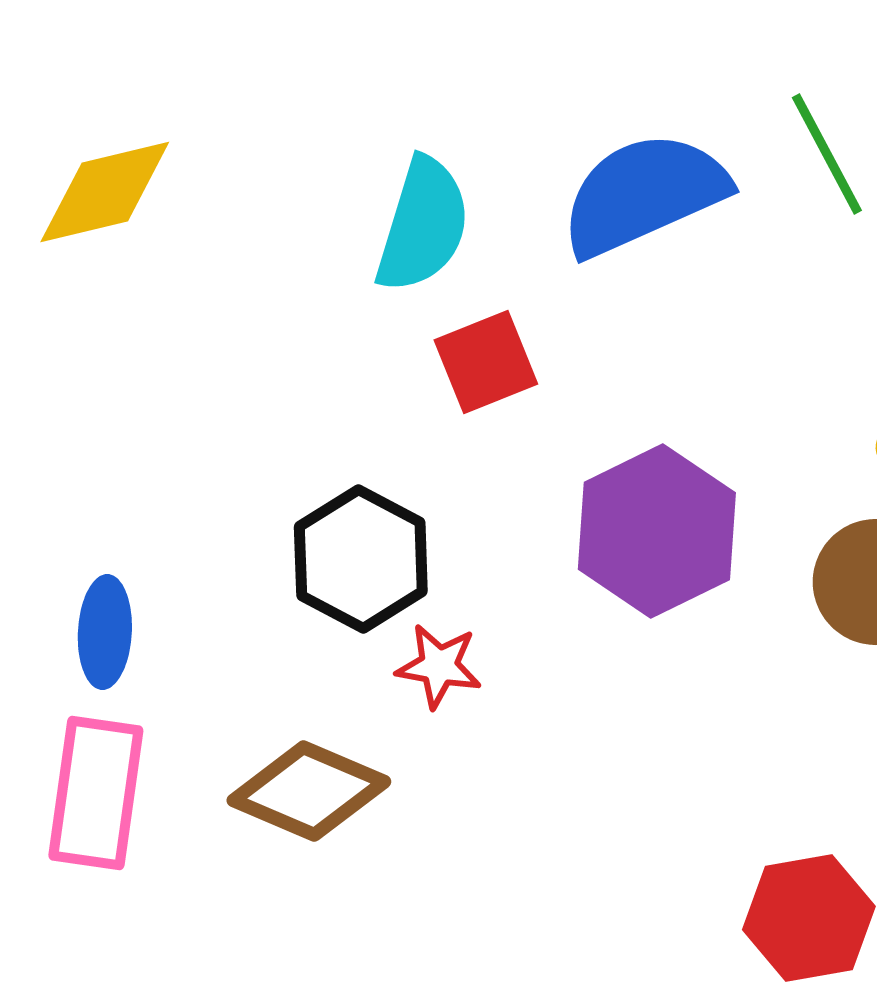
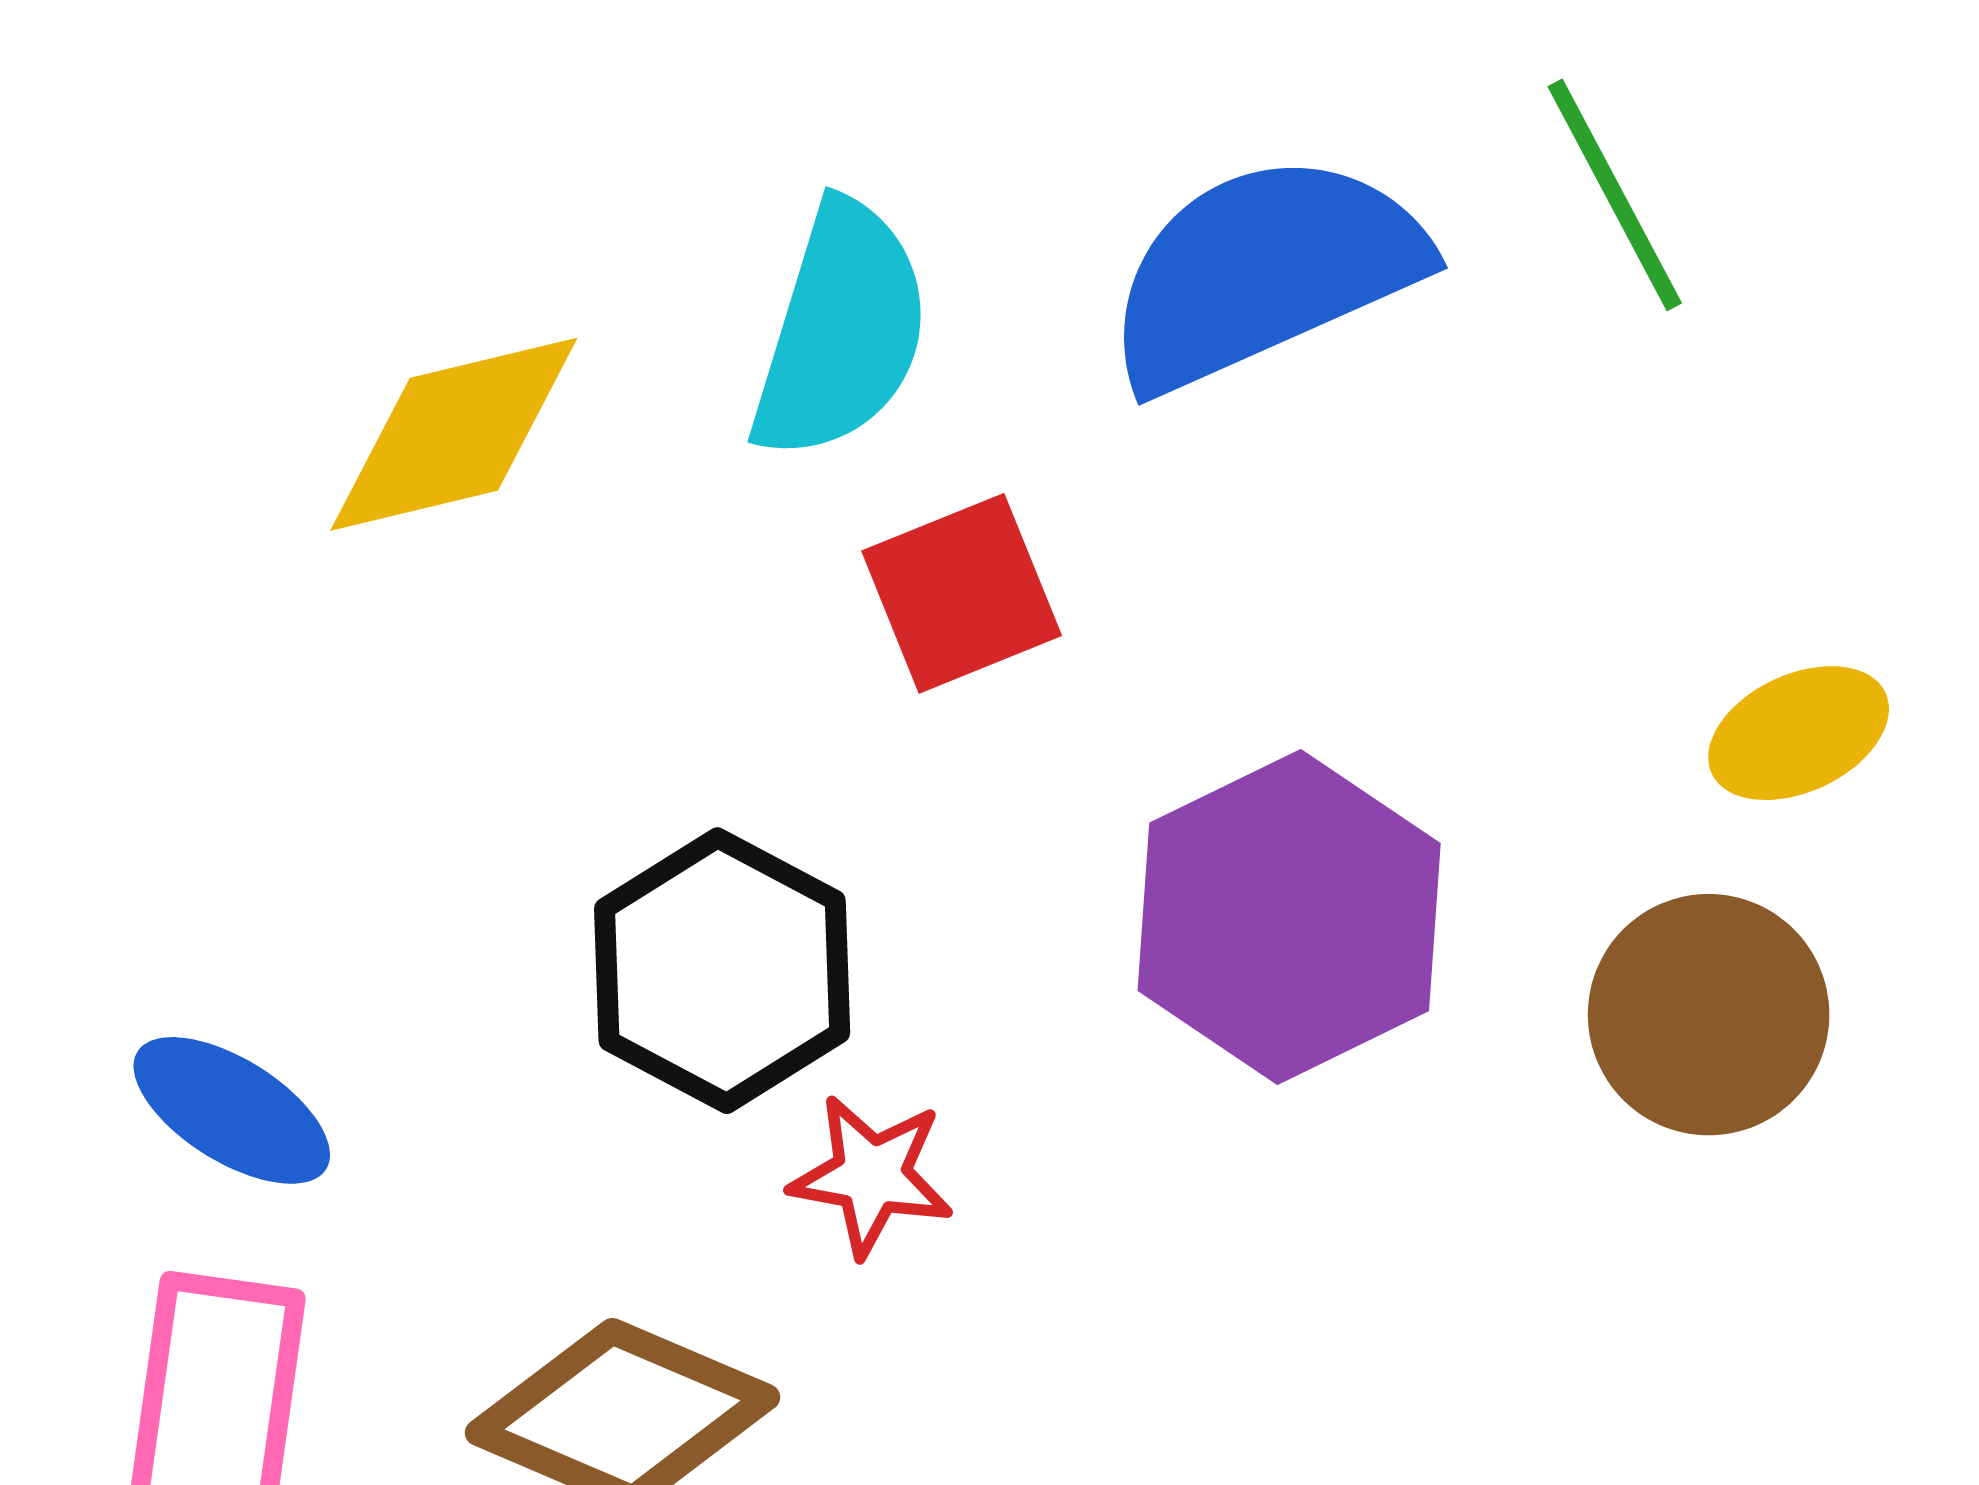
yellow diamond: (105, 192) -> (454, 434), moved
blue ellipse: (105, 632) -> (232, 1110), turned -61

